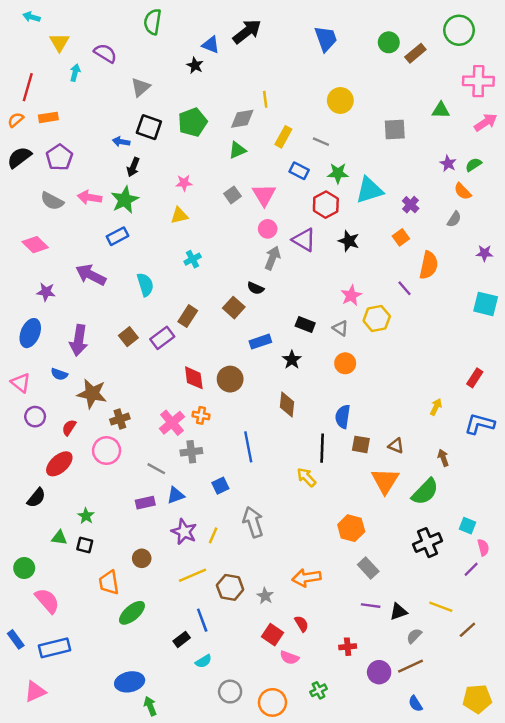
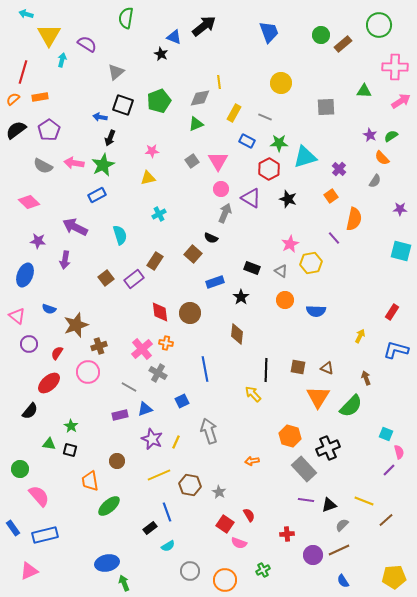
yellow triangle: (59, 42) -> (49, 35), size x1.4
purple arrow: (79, 340) -> (65, 260), moved, size x0.7
brown star: (92, 394) -> (76, 325), turned -30
blue semicircle: (343, 417) -> (316, 311), moved, turned -96
gray cross: (191, 452) -> (158, 373), turned 36
black cross: (428, 543) -> (328, 448), moved
gray rectangle: (368, 568) -> (304, 469), size x1.4
orange arrow: (306, 578) -> (252, 461), moved, size x0.6

